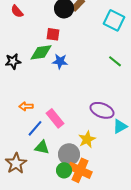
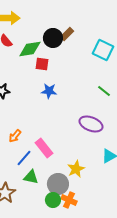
green diamond: (41, 52) -> (30, 49), moved
orange arrow: (26, 106) -> (15, 136), turned -48
purple ellipse: (102, 110) -> (91, 124), moved
orange cross: (80, 170) -> (69, 200), size x0.7

